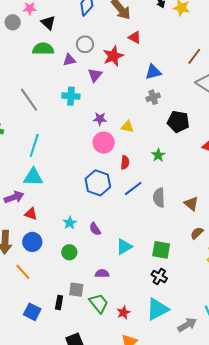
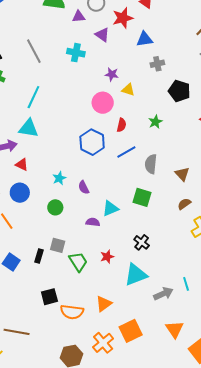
blue triangle: (153, 72) -> (144, 39), moved
purple triangle: (95, 75) -> (102, 35), turned -42
purple star: (100, 119) -> (112, 74), moved
green square: (161, 250) -> (142, 197), moved
purple semicircle: (102, 273) -> (93, 222), moved
red star: (123, 313) -> (107, 257), moved

